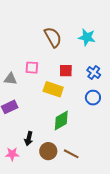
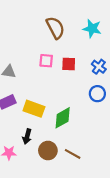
pink square: (32, 68) -> (46, 61), moved
yellow rectangle: (53, 89) -> (34, 109), moved

